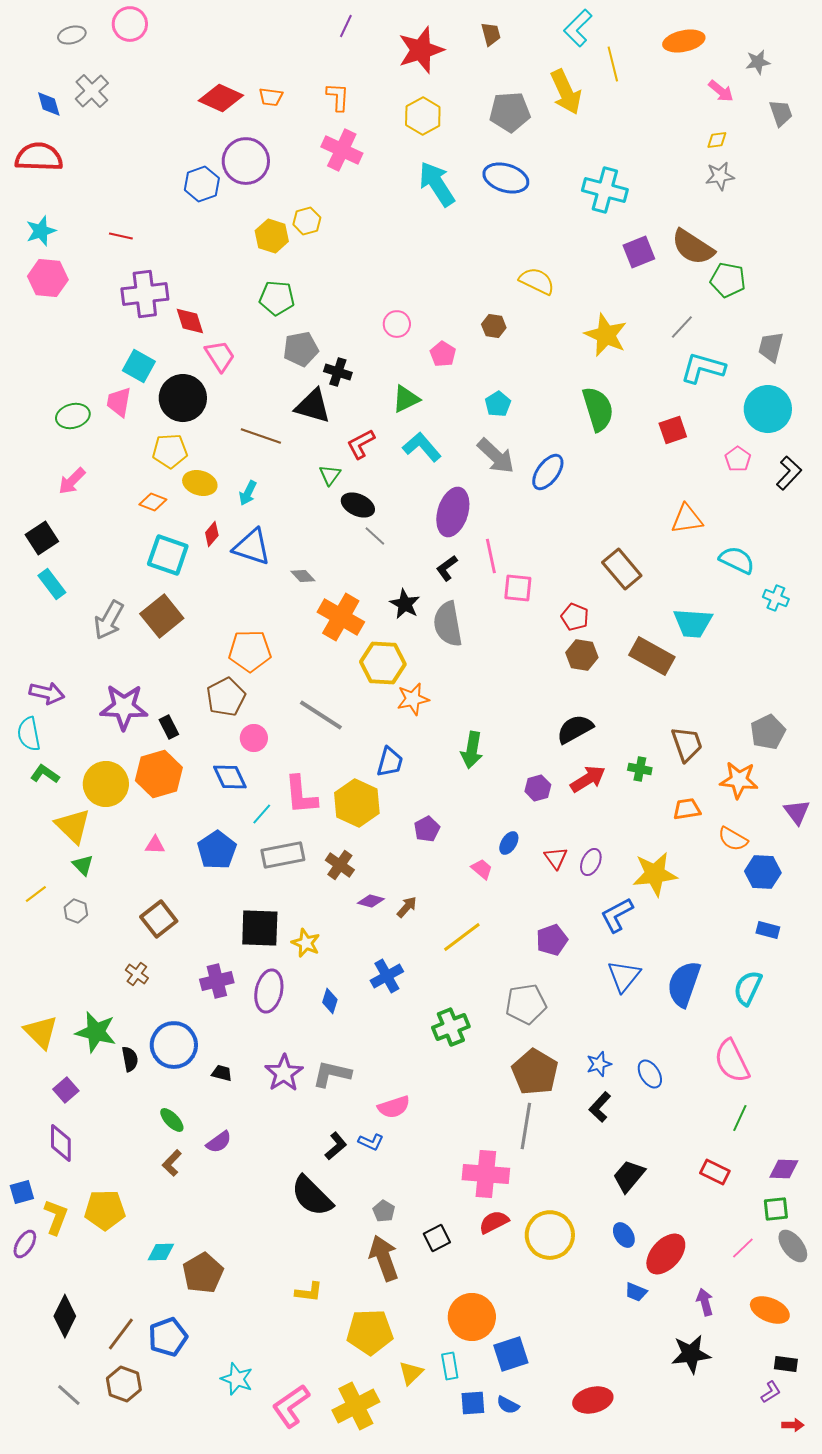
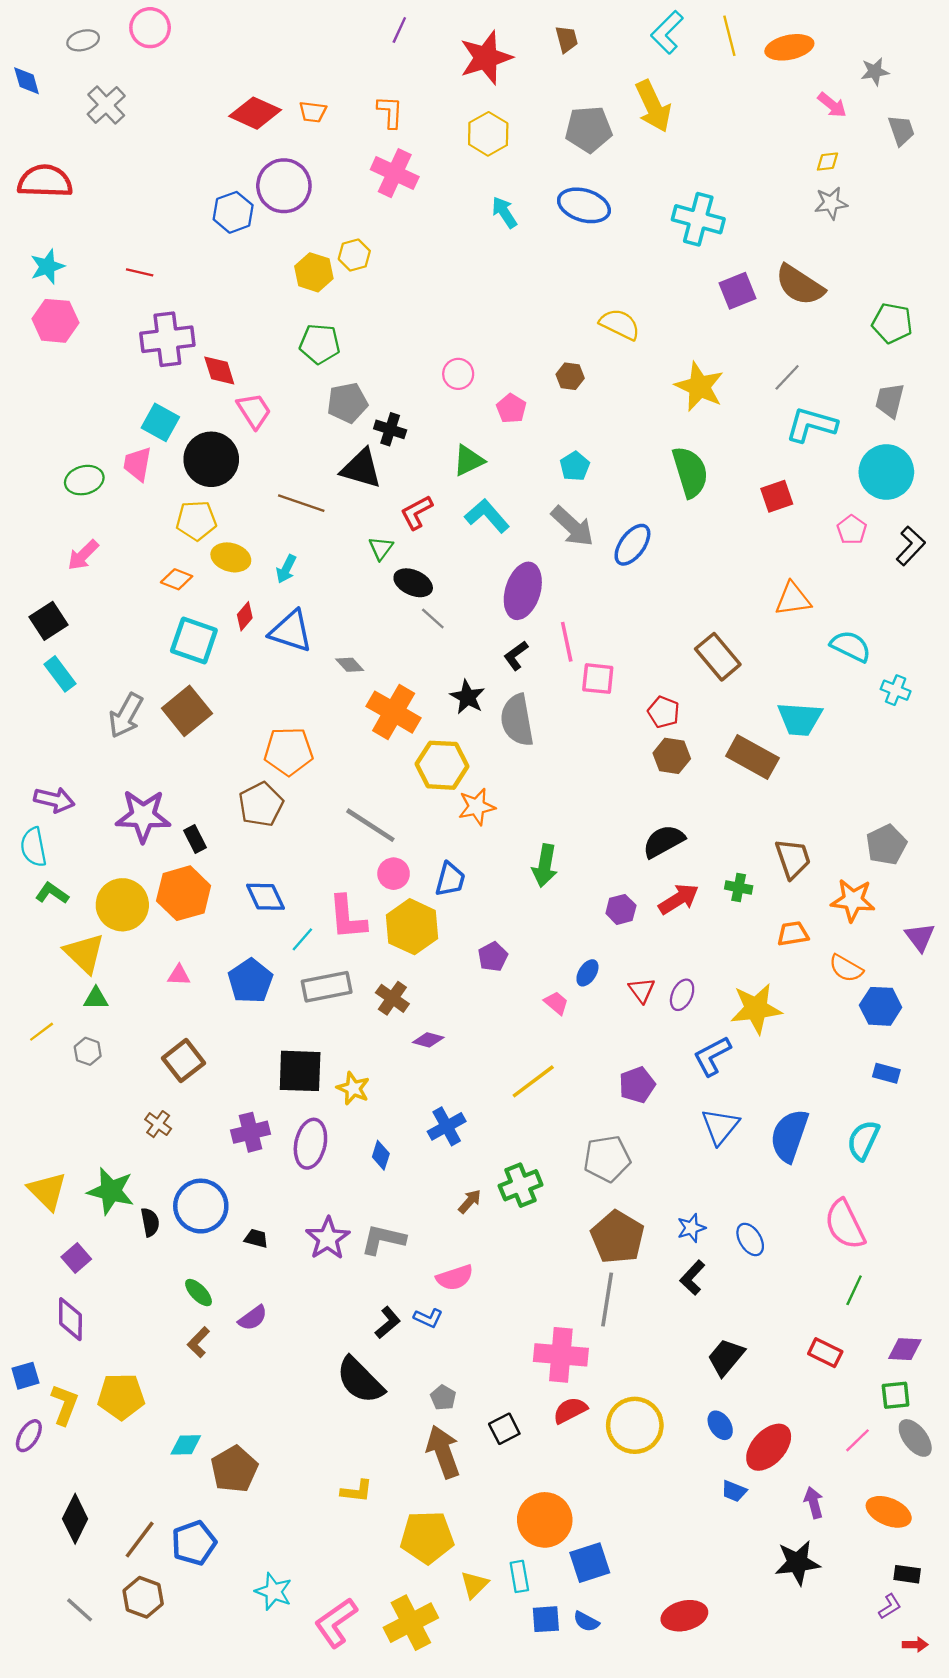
yellow line: (613, 64) -> (729, 36), moved
blue diamond: (49, 104) -> (27, 81), moved
cyan arrow: (437, 184) -> (504, 212), size x0.6
green pentagon: (728, 280) -> (892, 323), moved
pink circle: (254, 738) -> (394, 874), moved
green triangle: (83, 865) -> (96, 998), turned -45
brown arrow: (407, 907) -> (470, 1201), moved

